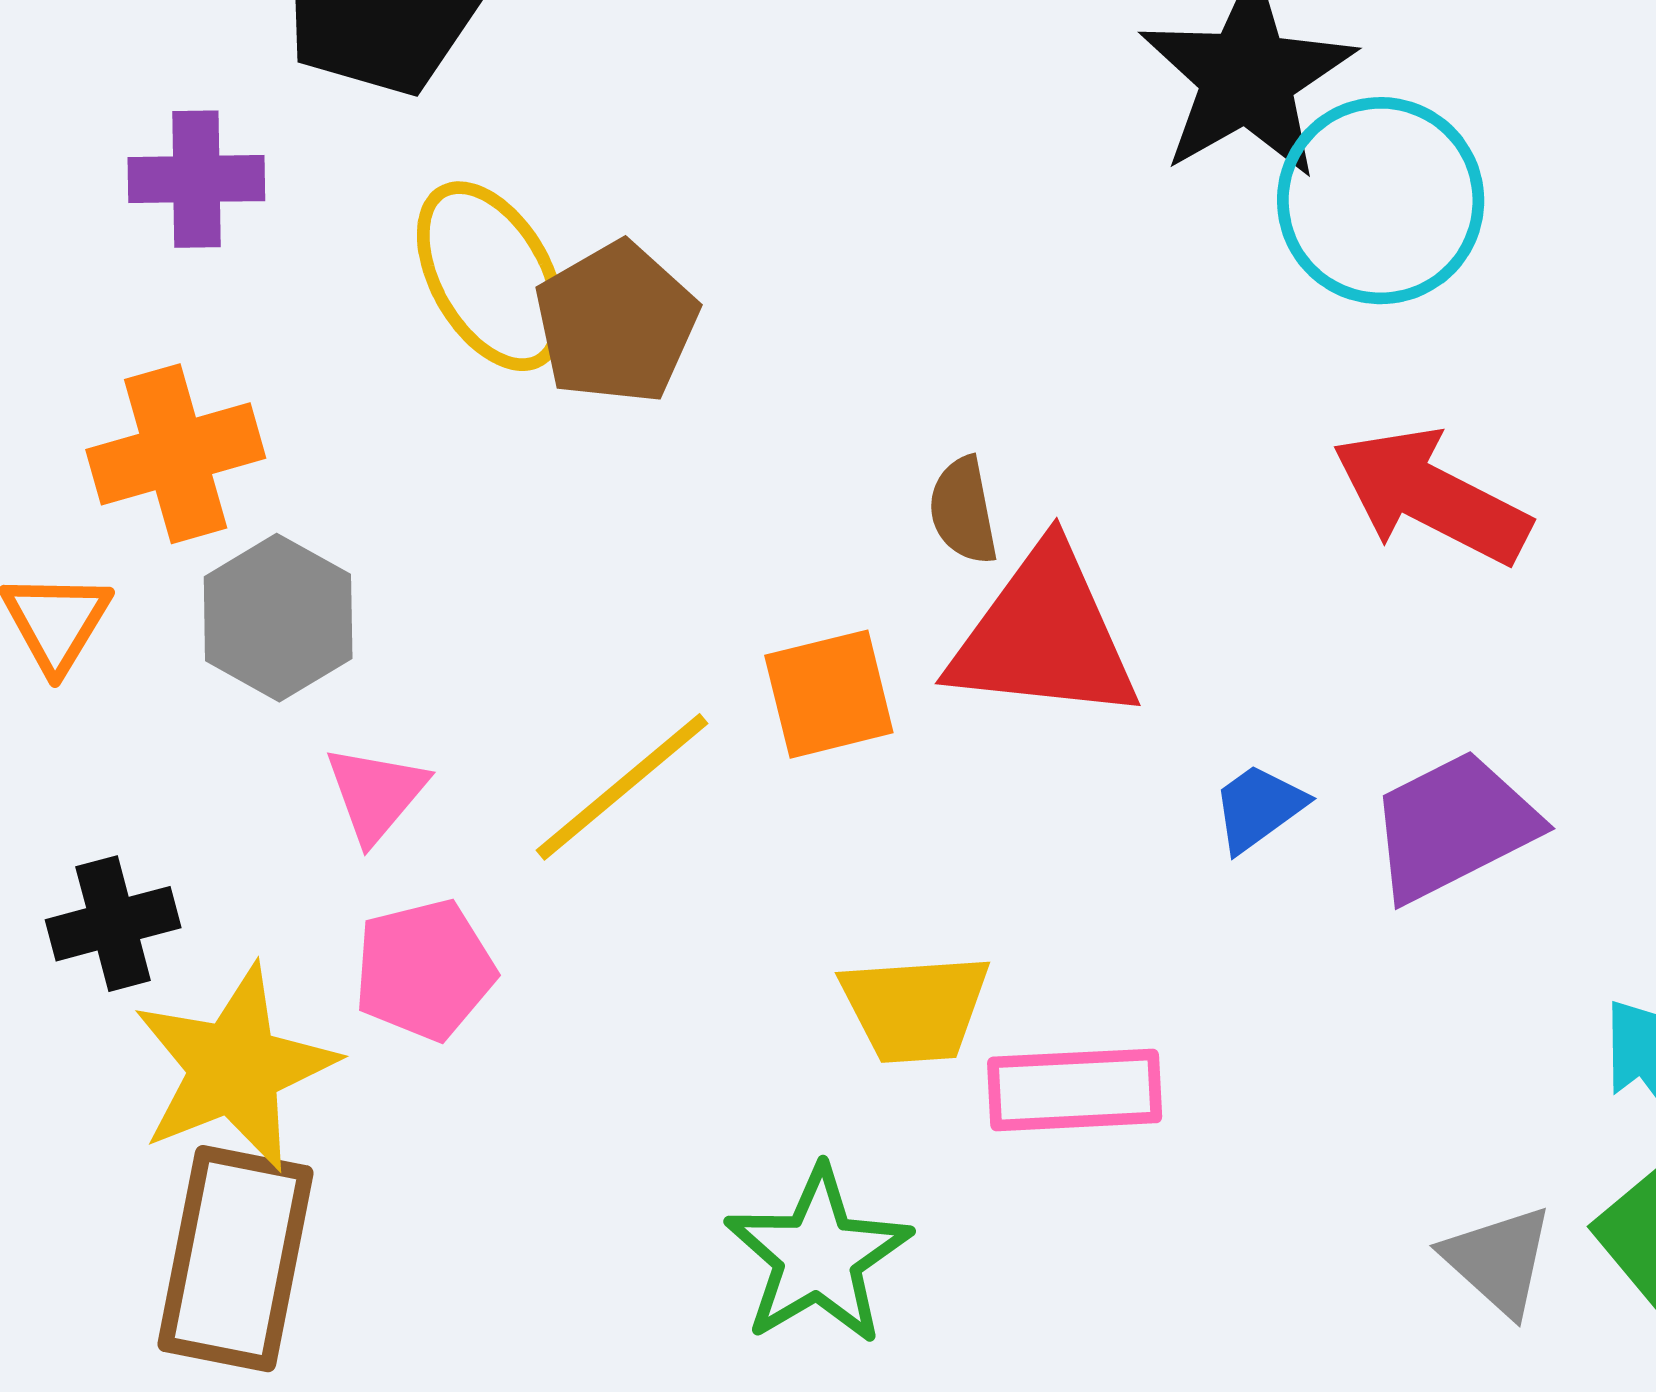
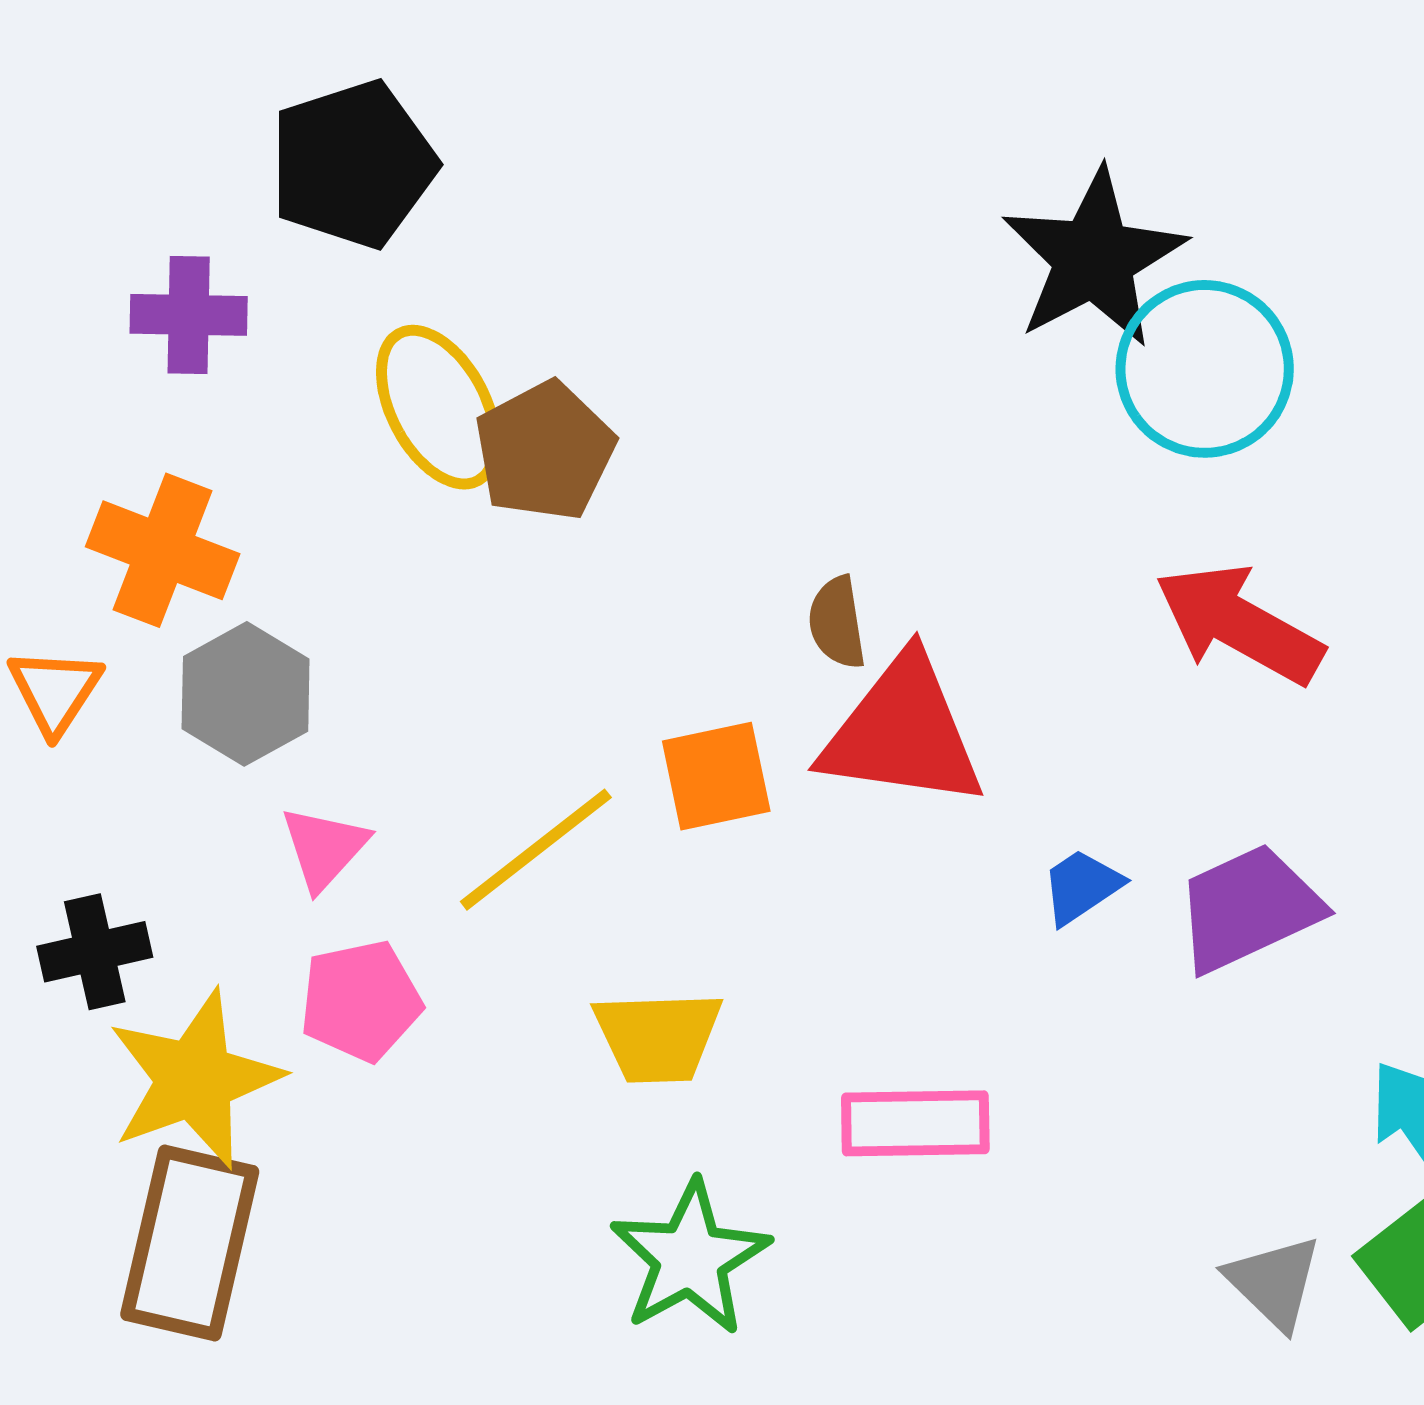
orange cross: (176, 454) -> (163, 550), turned 35
yellow trapezoid: (915, 1008) -> (658, 1037), moved

